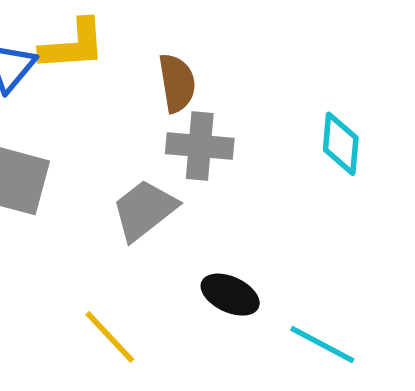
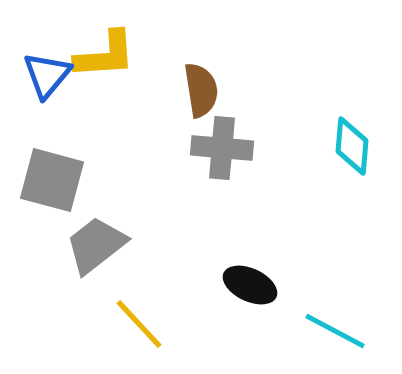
gray trapezoid: (144, 210) -> (96, 245), moved

